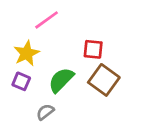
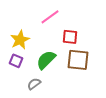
pink line: (47, 20) -> (50, 17), moved
brown square: (104, 80) -> (78, 60), turned -30

